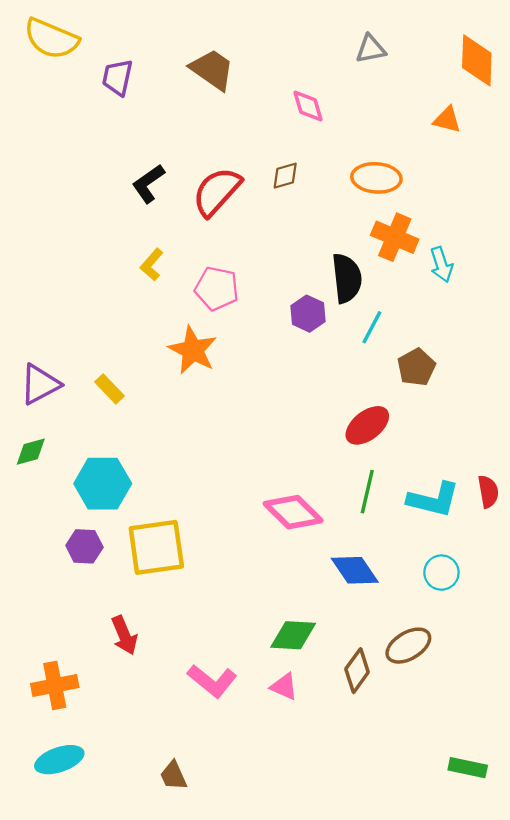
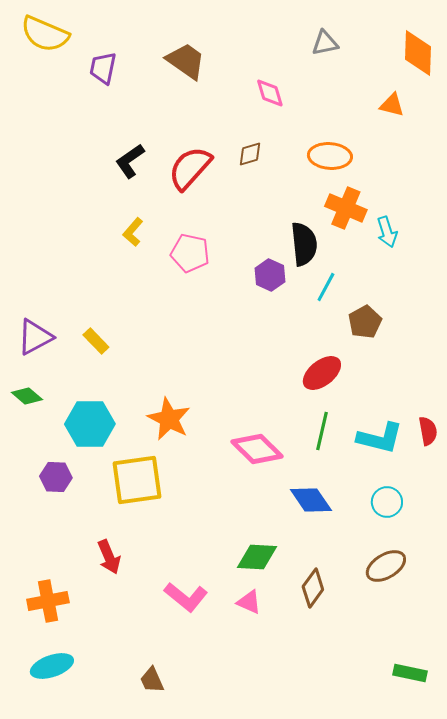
orange star: (193, 350) -> (169, 419), moved
green diamond: (31, 452) -> (27, 396), turned 56
purple hexagon: (84, 546) -> (56, 477), moved
brown ellipse: (408, 646) -> (386, 566), moved

